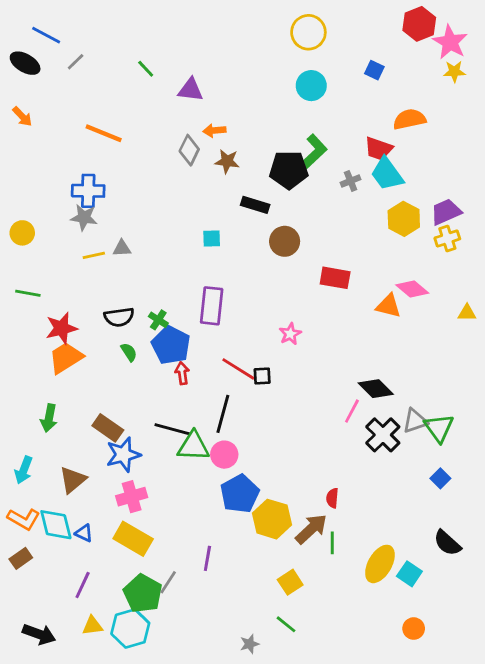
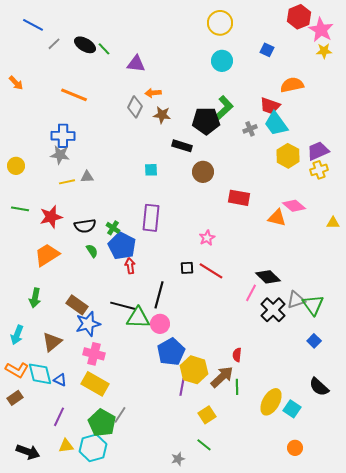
black ellipse: (25, 63) -> (85, 45), moved
red star: (62, 328) -> (51, 217), moved
red line: (238, 369) -> (211, 271), moved
pink cross: (132, 497) -> (94, 354), turned 30
purple line: (207, 558) -> (182, 387), moved

